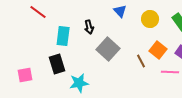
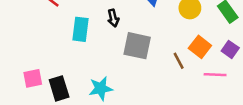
gray square: (108, 49) -> (137, 46), turned -30
black rectangle: (57, 64) -> (59, 88), moved

